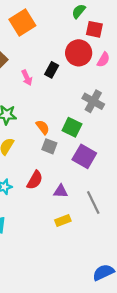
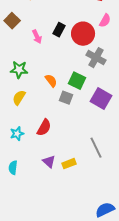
red circle: (79, 53) -> (83, 34), moved
gray square: (49, 146) -> (66, 98), moved
purple square: (84, 156) -> (101, 99), moved
purple triangle: (61, 191) -> (49, 162), moved, turned 40

